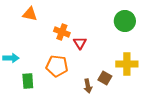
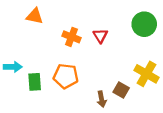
red triangle: (80, 43) -> (100, 36), moved
yellow cross: (127, 64) -> (147, 74), turned 30
green rectangle: (28, 81) -> (35, 82), moved

